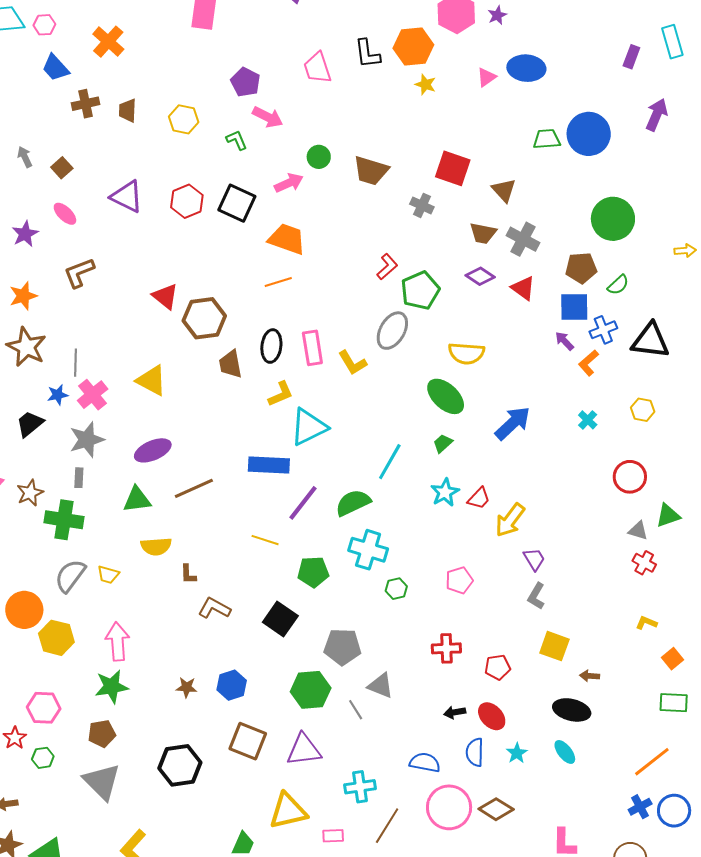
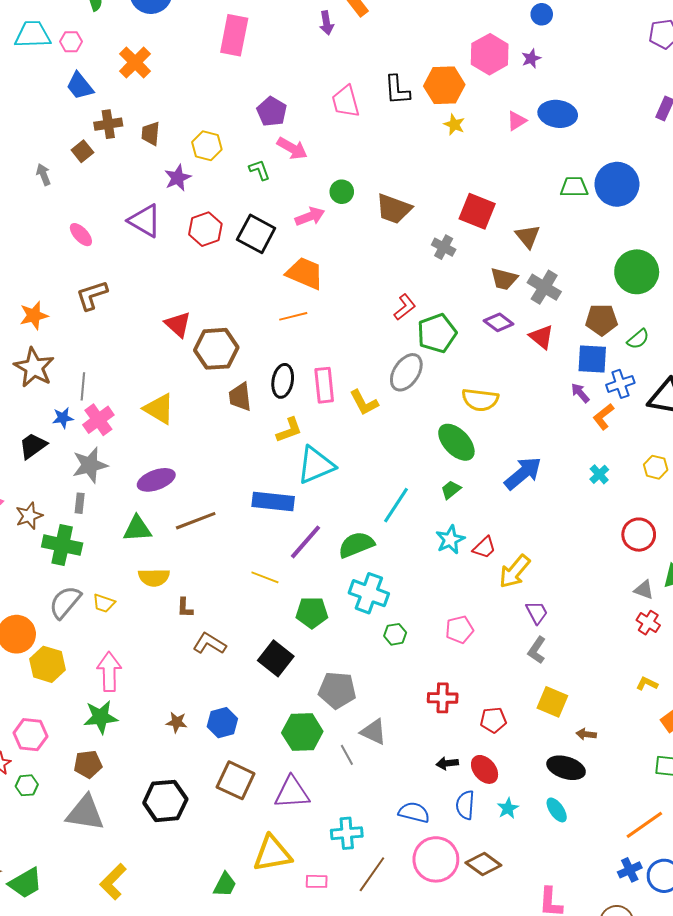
brown square: (62, 168) -> (82, 151), moved
purple star: (25, 234) -> (178, 178), moved
gray triangle: (102, 782) -> (85, 813), turned -39

